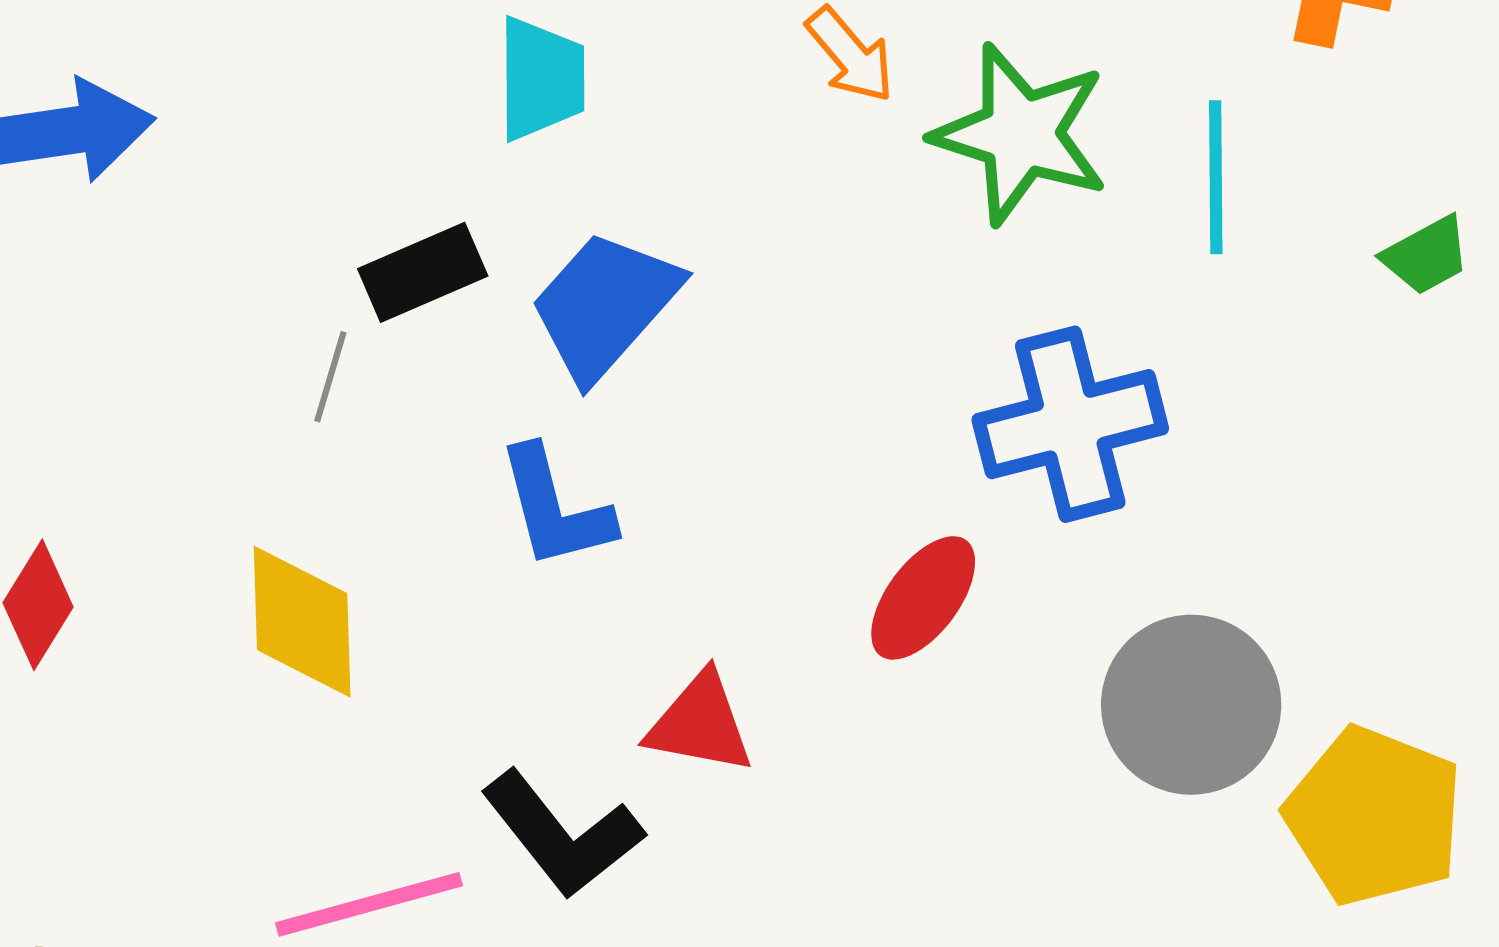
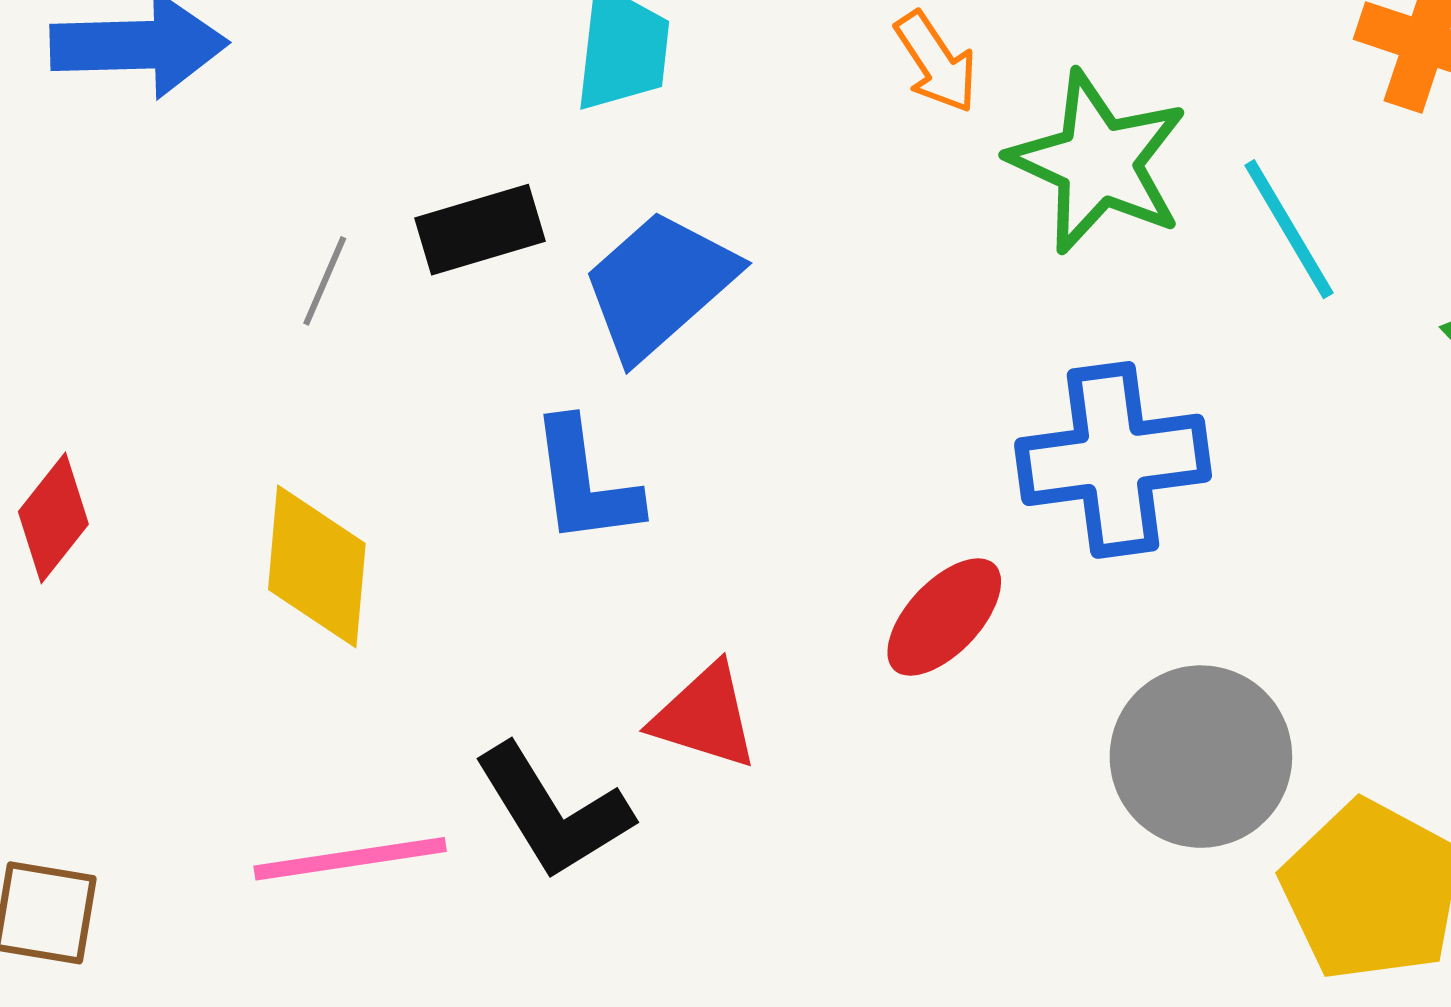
cyan line: (1216, 177) -> (1289, 229), turned -37
gray line: (330, 377) -> (325, 281), moved

